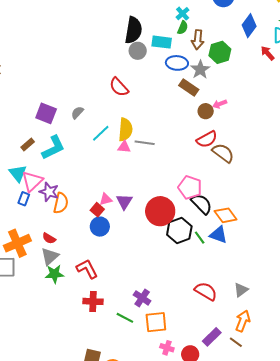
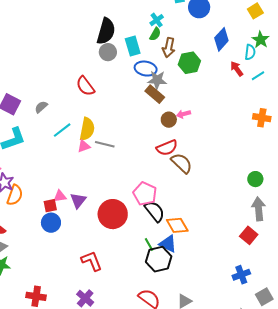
cyan rectangle: (162, 42) -> (133, 46), turned 60
gray star: (200, 70) -> (157, 80), moved, turned 30
pink triangle: (124, 147) -> (84, 146), turned -32
red square: (97, 210) -> (50, 206), turned 32
black hexagon: (179, 231) -> (159, 259), moved
red L-shape: (87, 269) -> (92, 261), moved

